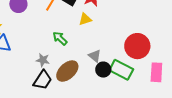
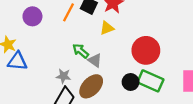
red circle: (137, 46) -> (146, 50), moved
gray triangle: (95, 56) -> (95, 60), moved

